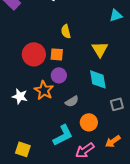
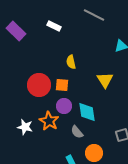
cyan diamond: (98, 79) -> (87, 112), moved
gray semicircle: (72, 101) -> (77, 132), turned 80

